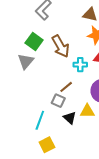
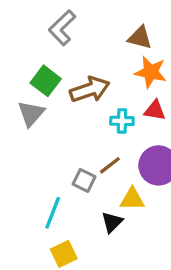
brown arrow: (61, 46) -> (90, 90), turned -80
brown line: (66, 87) -> (110, 165), moved
black triangle: (70, 118) -> (112, 222), moved, turned 32

